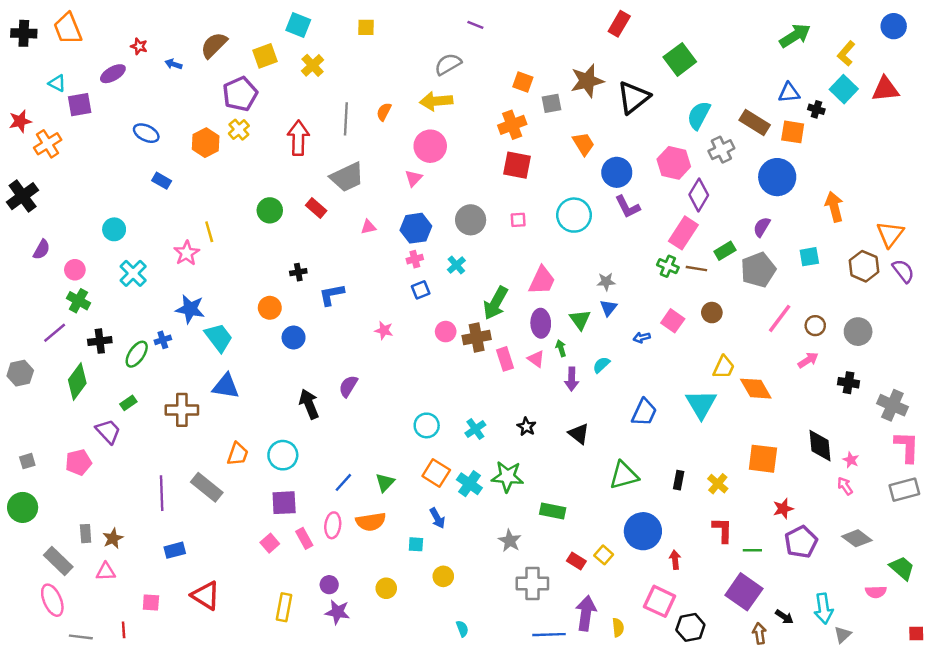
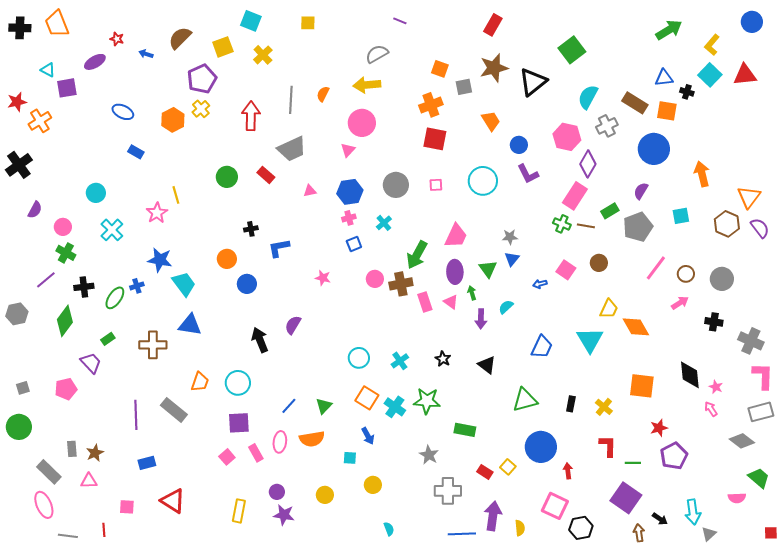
red rectangle: (619, 24) -> (493, 25), moved
blue circle: (617, 172) -> (519, 145), size x0.7
gray diamond: (857, 538) -> (742, 441), moved

